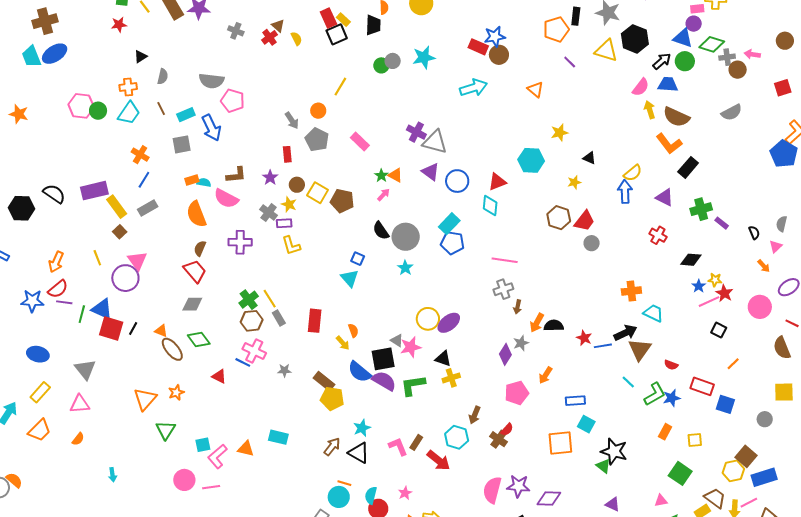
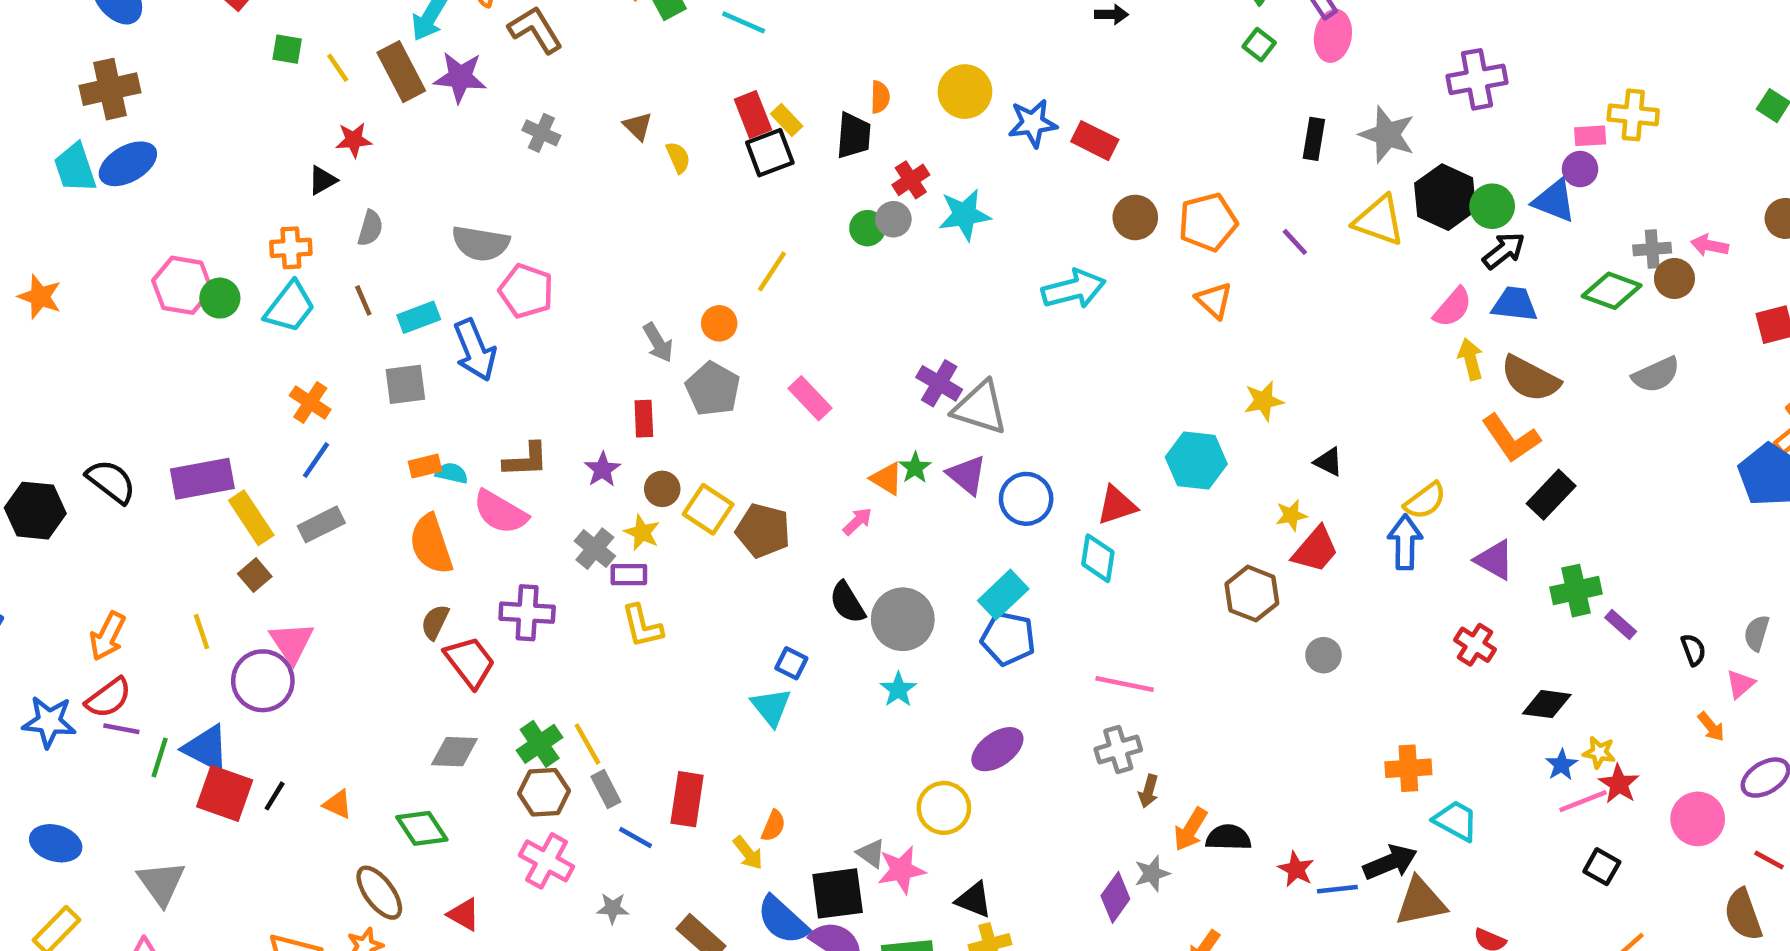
red star: (119, 25) -> (354, 140), moved
orange pentagon: (556, 29) -> (1208, 222), moved
red cross: (270, 37) -> (911, 180), moved
blue star: (495, 37) -> (1033, 123), moved
green diamond: (712, 44) -> (1612, 291), moved
red rectangle: (478, 47) -> (1095, 141), moved
green circle: (685, 61) -> (1492, 206), moved
green star: (381, 176) -> (915, 468), moved
red trapezoid: (585, 221) -> (1315, 550), moved
red trapezoid: (195, 271) -> (470, 662), moved
gray diamond: (192, 304) -> (454, 752), moved
purple ellipse: (449, 323) -> (997, 749), moved
orange semicircle: (353, 330) -> (773, 826), turned 40
brown ellipse: (172, 349) -> (379, 893), moved
brown triangle: (640, 349) -> (1421, 902), turned 40
blue line: (243, 362) -> (635, 838), moved

